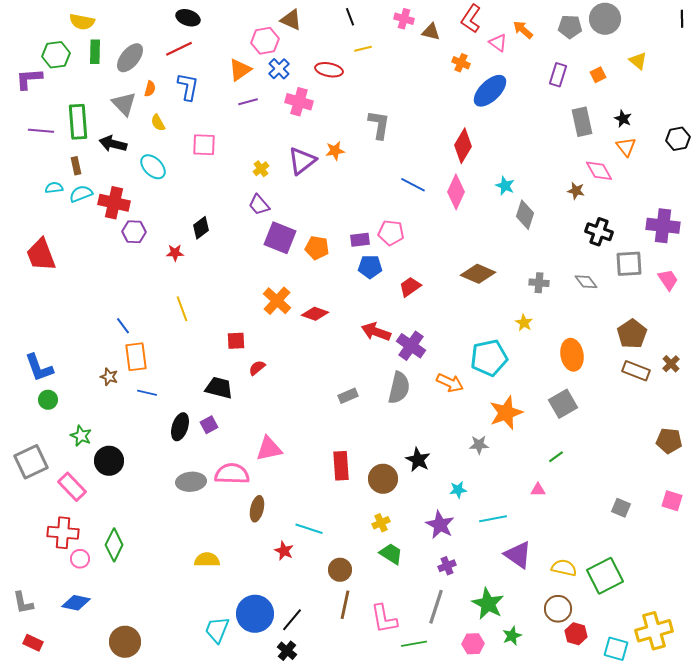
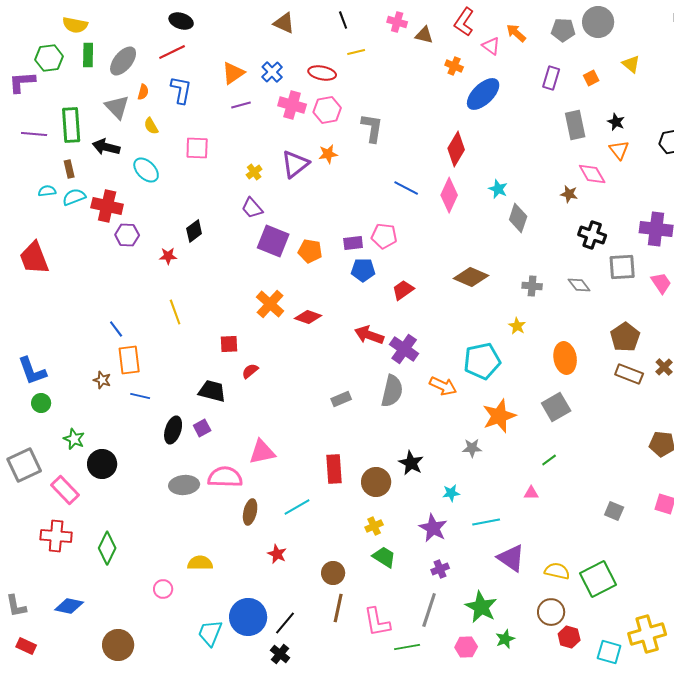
pink hexagon: (265, 41) -> (327, 110), moved
cyan line: (309, 529) -> (297, 507), moved, turned -48
pink circle: (80, 559) -> (163, 589), moved

